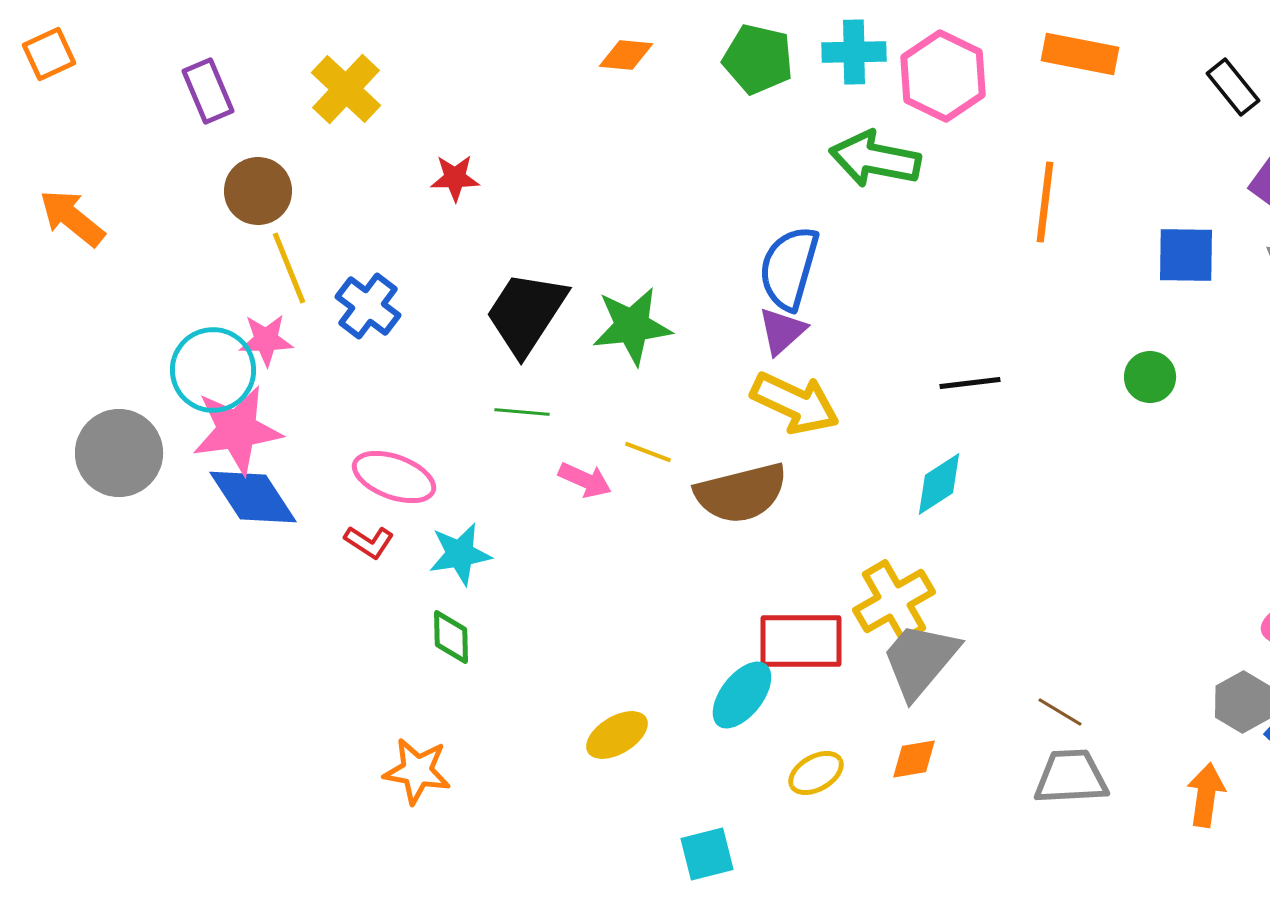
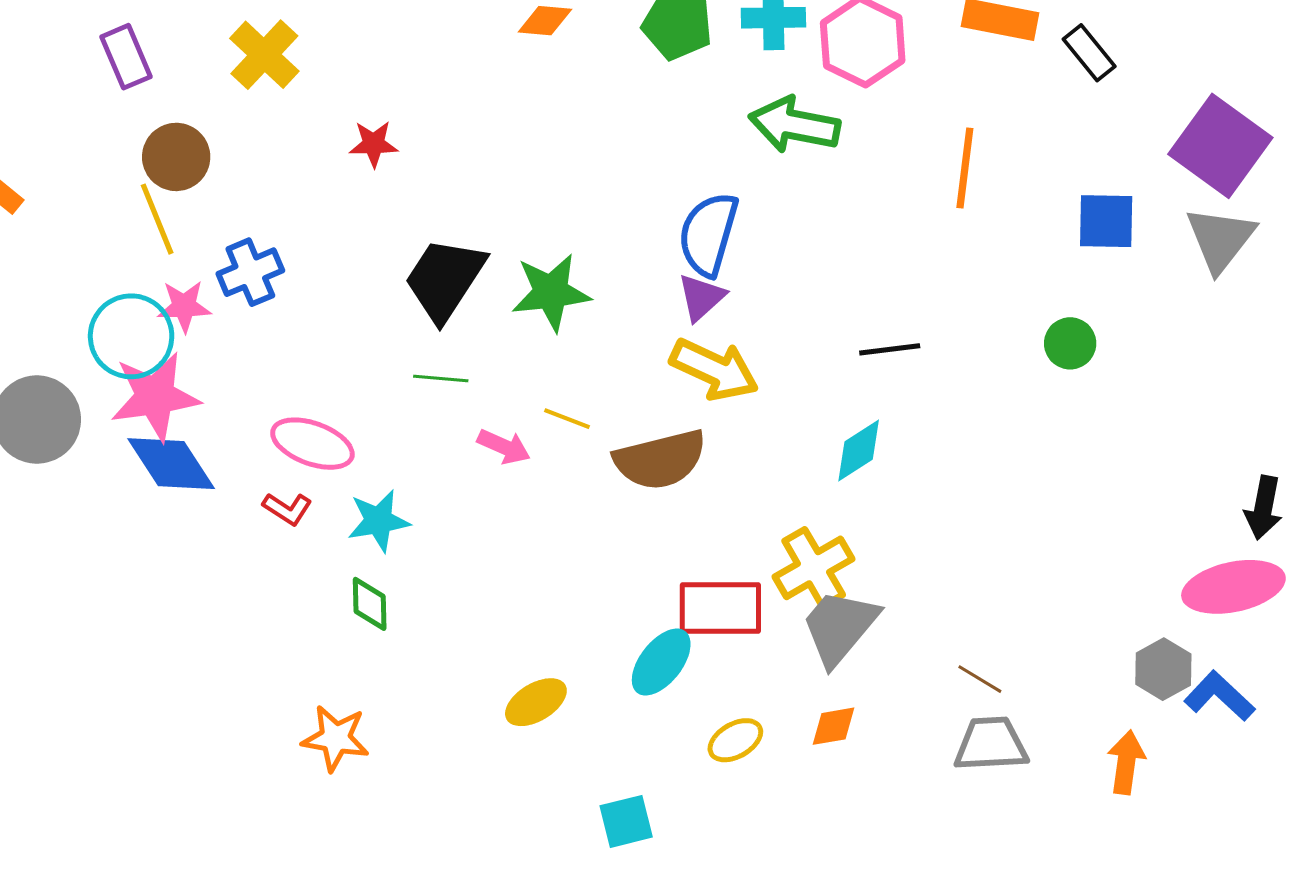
black rectangle: (1233, 87) -> (1089, 53), moved
yellow line: (289, 268) -> (157, 219), moved
blue cross: (368, 306) -> (250, 272), moved, turned 30

